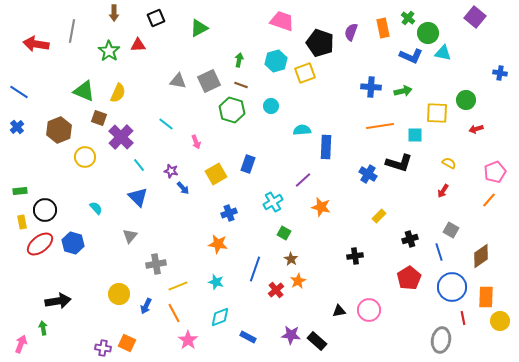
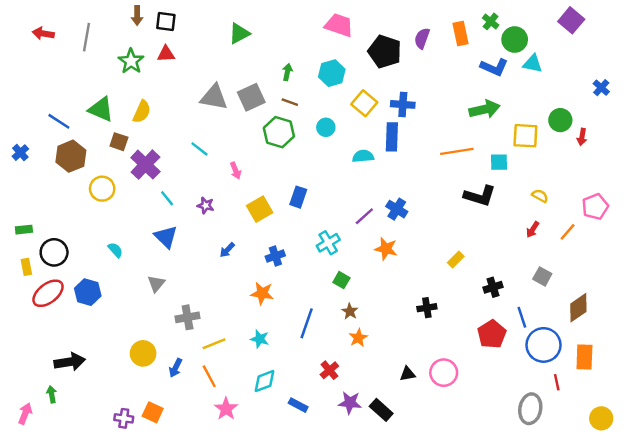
black square: (156, 18) -> (166, 21), moved, turned 30
red arrow: (36, 44) -> (43, 34), moved, size x0.7
yellow square: (305, 73) -> (364, 103), moved, turned -30
blue cross: (500, 73) -> (601, 88), turned 32
gray triangle: (178, 81) -> (214, 97), size x1.4
blue cross: (371, 87) -> (403, 104), moved
green arrow: (403, 91) -> (485, 109), size x1.4
blue line: (19, 92) -> (59, 121), moved
red arrow: (476, 129) -> (582, 137), moved, turned -64
blue rectangle: (326, 147) -> (392, 137), moved
blue cross: (368, 174) -> (397, 209), moved
blue arrow: (183, 188) -> (227, 250), moved, turned 88
orange line: (489, 200) -> (568, 232), moved
blue line: (439, 252) -> (522, 317), moved
red cross: (276, 290) -> (329, 370), moved
yellow circle: (500, 321) -> (601, 418), moved

